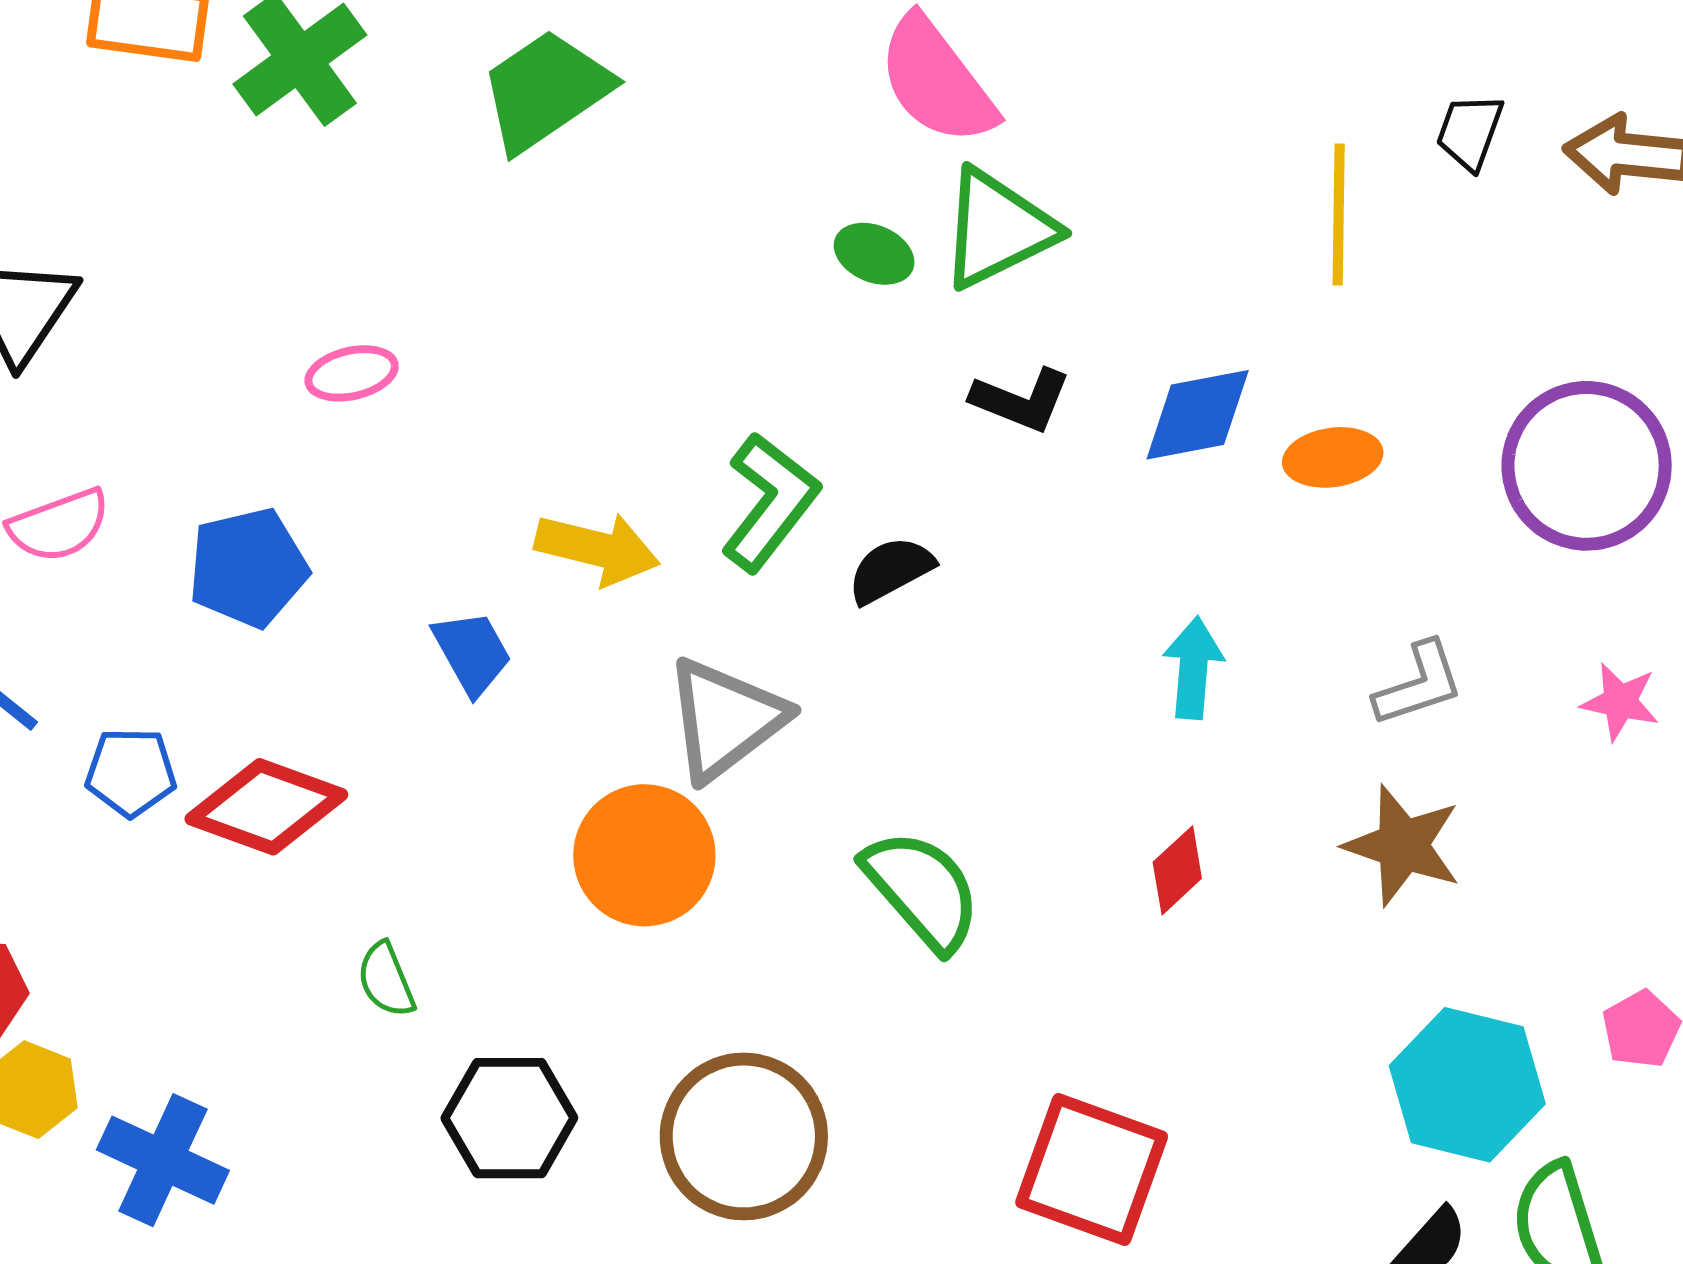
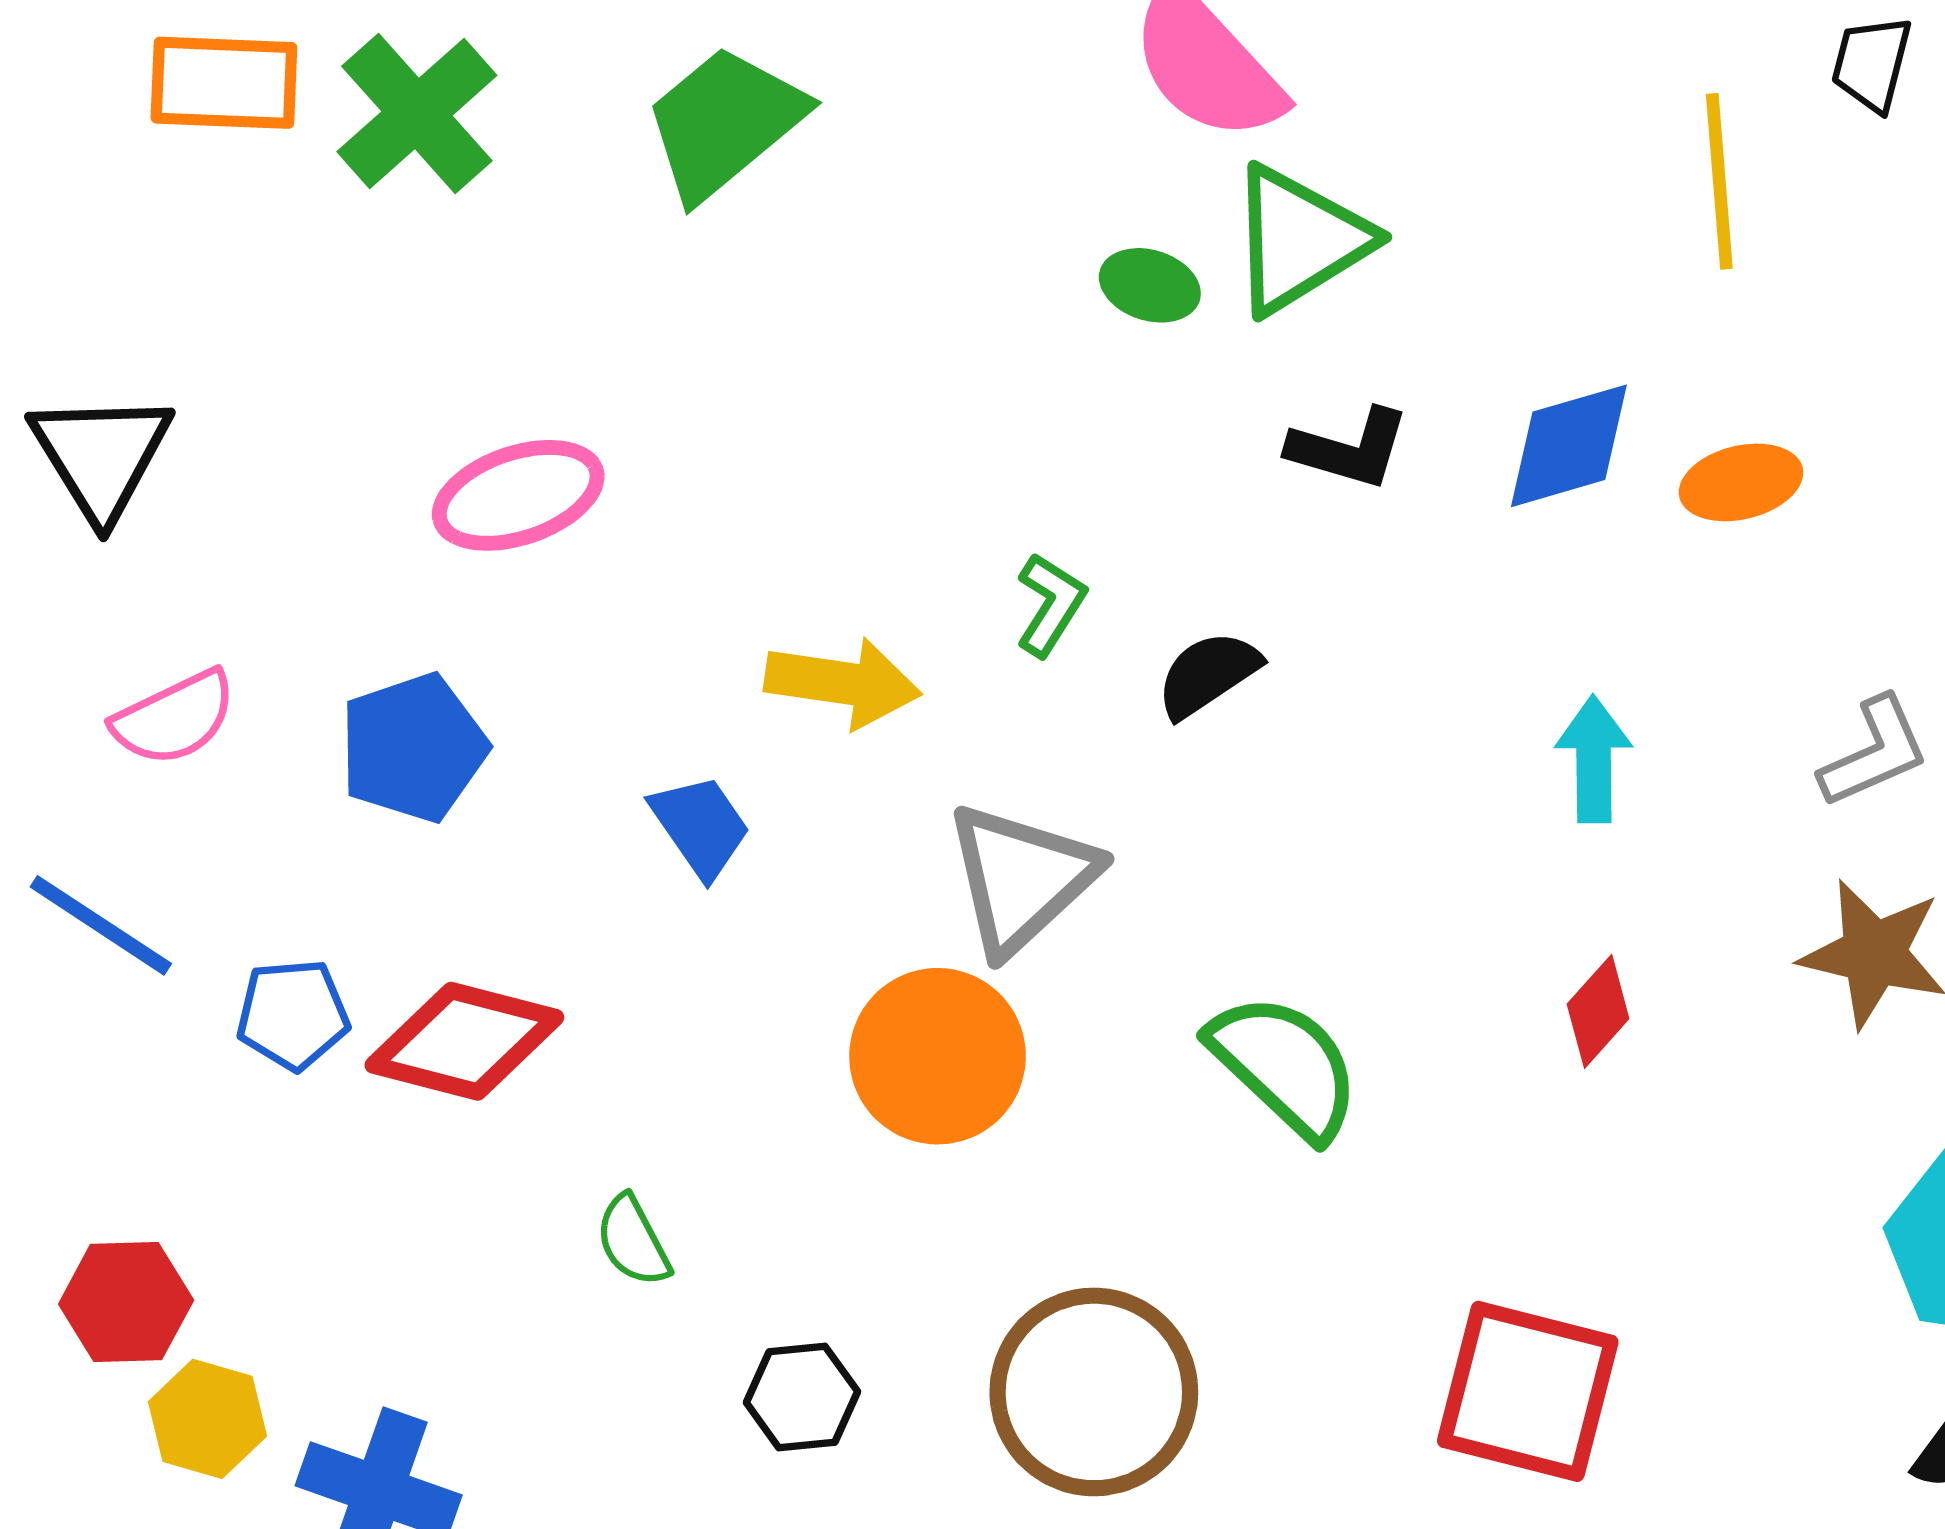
pink ellipse: (352, 373) -> (518, 495), size x1.5
green L-shape: (770, 502) -> (1050, 605), size x0.6
black hexagon: (509, 1118) -> (802, 1397), size x0.7

